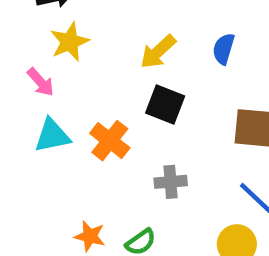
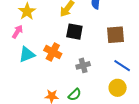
pink arrow: (41, 82) -> (17, 32), turned -96

